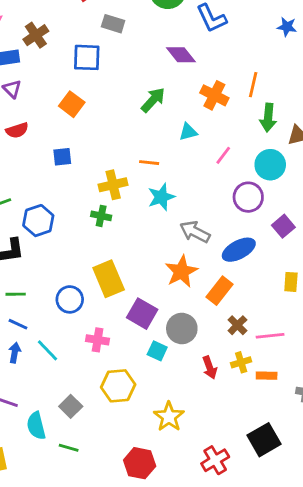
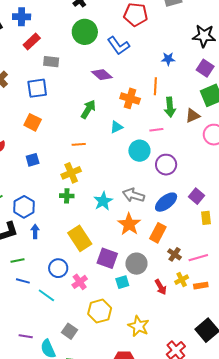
blue star: (287, 27) -> (168, 59), moved
pink line: (223, 155) -> (156, 130), moved, turned 56
orange line: (149, 163) -> (79, 144), moved
cyan circle: (270, 165) -> (139, 151), moved
cyan star: (161, 197) -> (103, 201), moved
purple square: (283, 226) -> (196, 196), moved
blue circle: (70, 299) -> (58, 268), moved
pink cross: (98, 340) -> (80, 282), turned -35
cyan square: (157, 351) -> (122, 282), turned -32
blue arrow: (15, 353) -> (35, 231), moved

